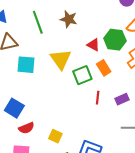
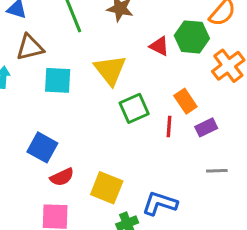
orange rectangle: (104, 68) -> (185, 101), moved
green square: (82, 75) -> (134, 108), moved
yellow square: (55, 136) -> (107, 188), size x1.5

